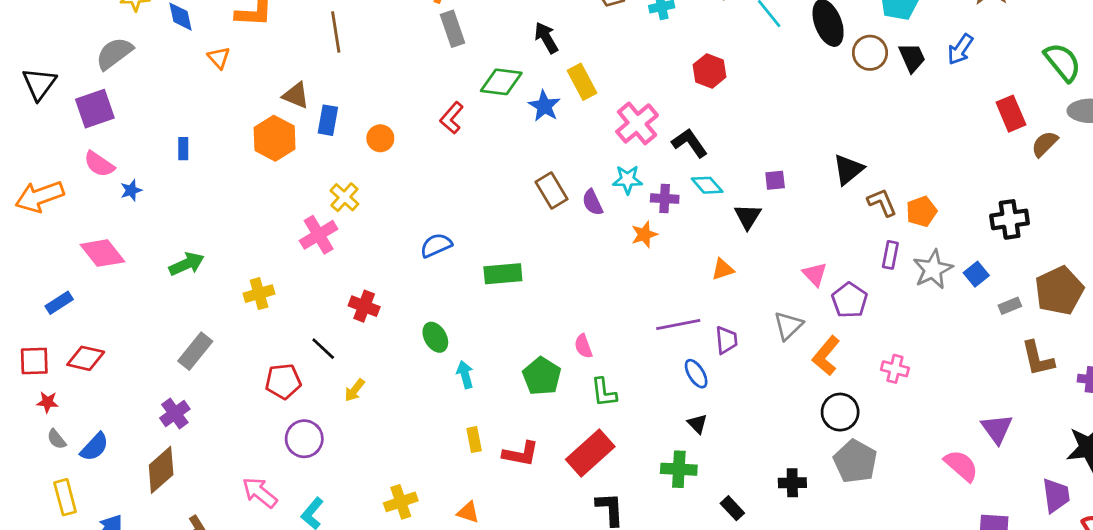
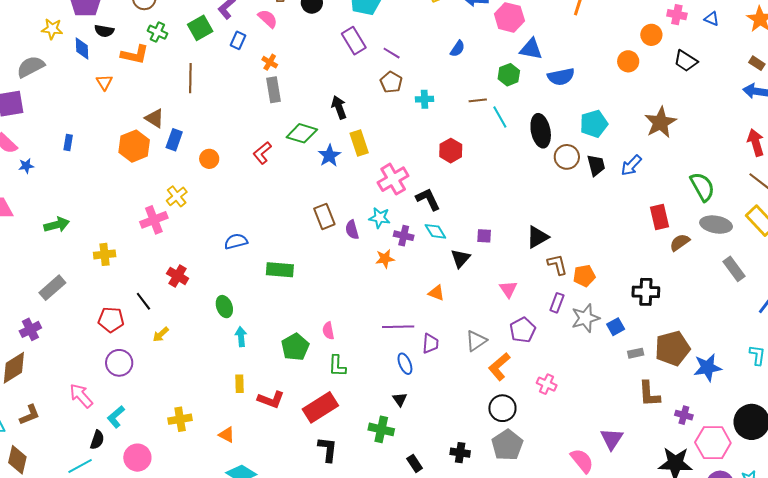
orange triangle: (723, 269) -> (436, 293), turned 30
pink triangle: (815, 274) -> (508, 289), moved

